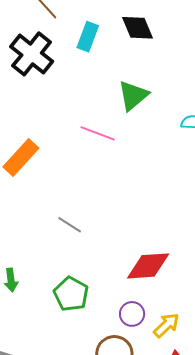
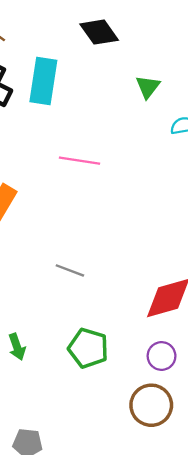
cyan rectangle: (88, 37) -> (43, 81), moved, size x1.4
green triangle: (133, 96) -> (148, 87), moved, size x0.7

